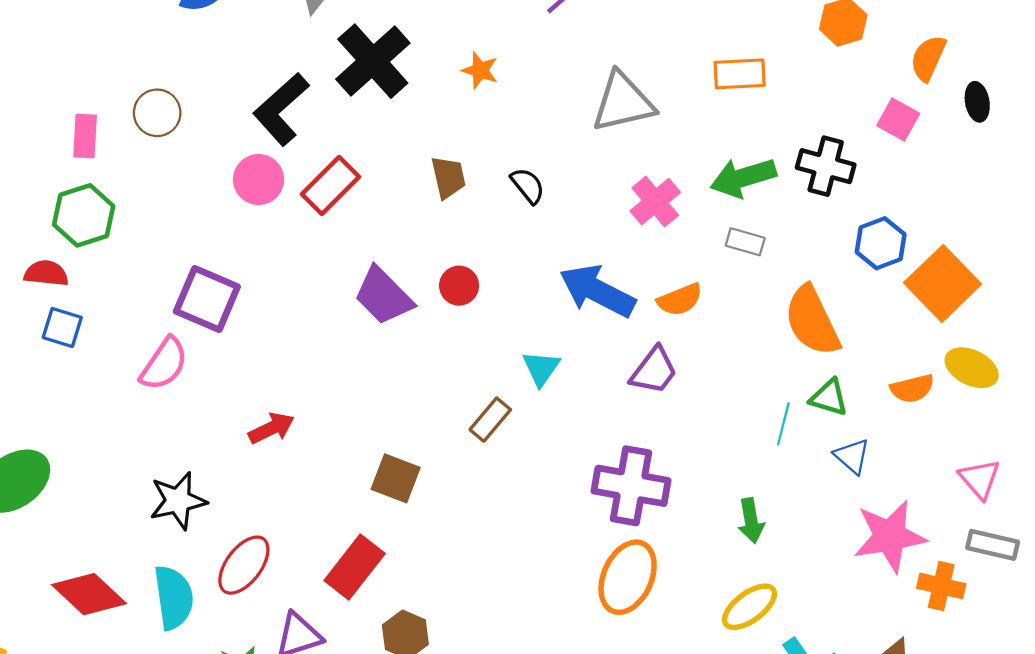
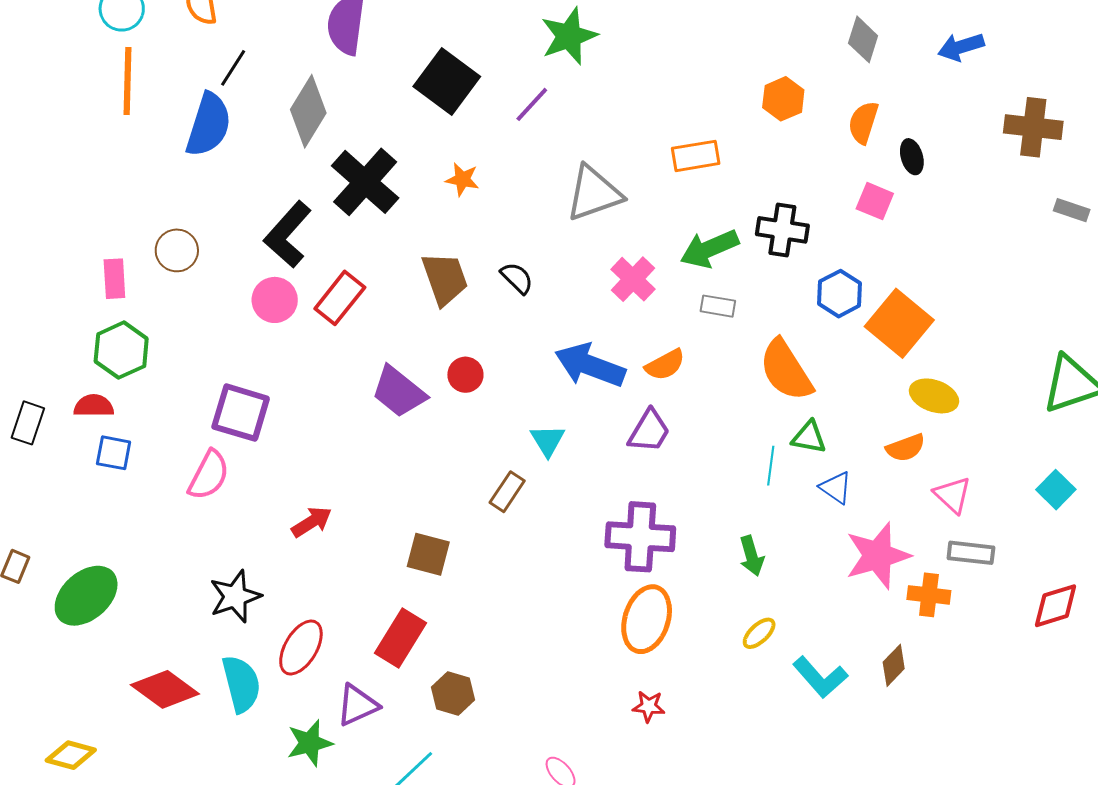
pink square: (898, 119) -> (875, 201), moved
brown trapezoid: (448, 177) -> (445, 279), size x1.4
orange semicircle: (912, 388) -> (906, 448), moved
yellow ellipse: (750, 607) -> (759, 633), size x0.7

